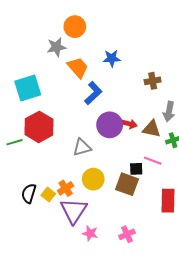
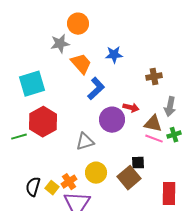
red arrow: (129, 124) -> (131, 108), moved
pink line: (153, 161) -> (154, 139), moved
brown square: (127, 184) -> (129, 178), turned 30

